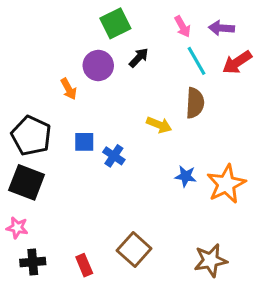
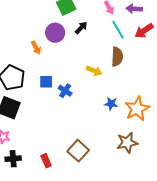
brown star: (211, 260) -> (127, 143), moved

